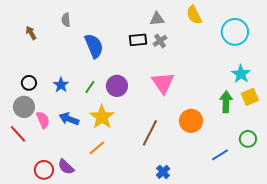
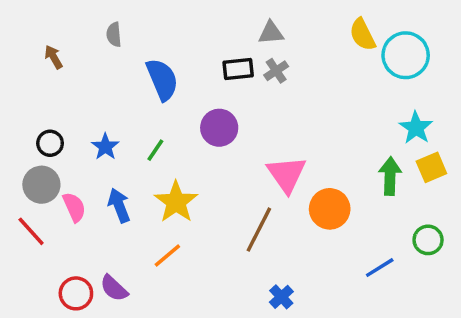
yellow semicircle: (194, 15) -> (362, 35), moved
pink triangle: (163, 83) -> (287, 174), moved
purple circle: (117, 86) -> (219, 128), moved
blue arrow: (69, 119) -> (119, 205), turned 48

